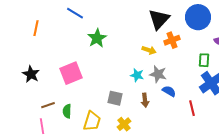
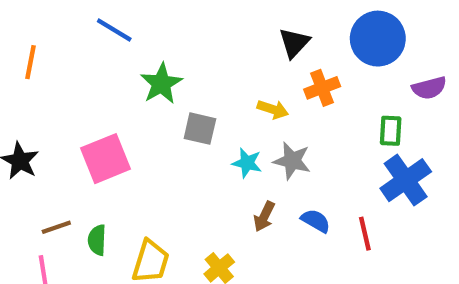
black triangle: (159, 19) -> (294, 43), size x0.7
blue semicircle: (169, 91) -> (316, 221), moved
gray square: (115, 98) -> (200, 129), moved
brown arrow: (145, 100) -> (264, 216), turned 32

